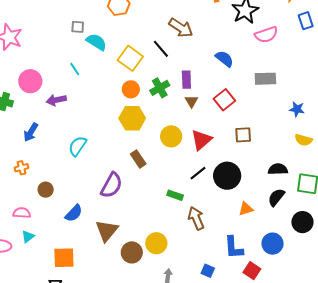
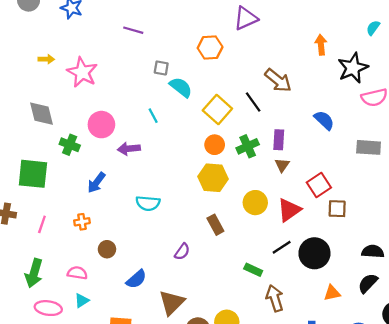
red square: (224, 100) -> (319, 185), moved
cyan semicircle: (78, 146) -> (148, 203), turned -125
purple semicircle: (111, 185) -> (182, 252), size x0.6

